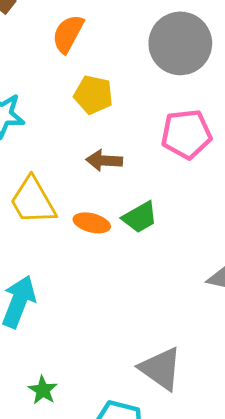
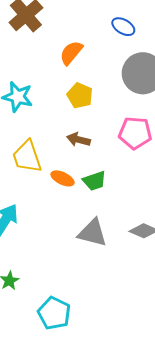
gray triangle: (161, 369) -> (92, 233), moved, turned -32

